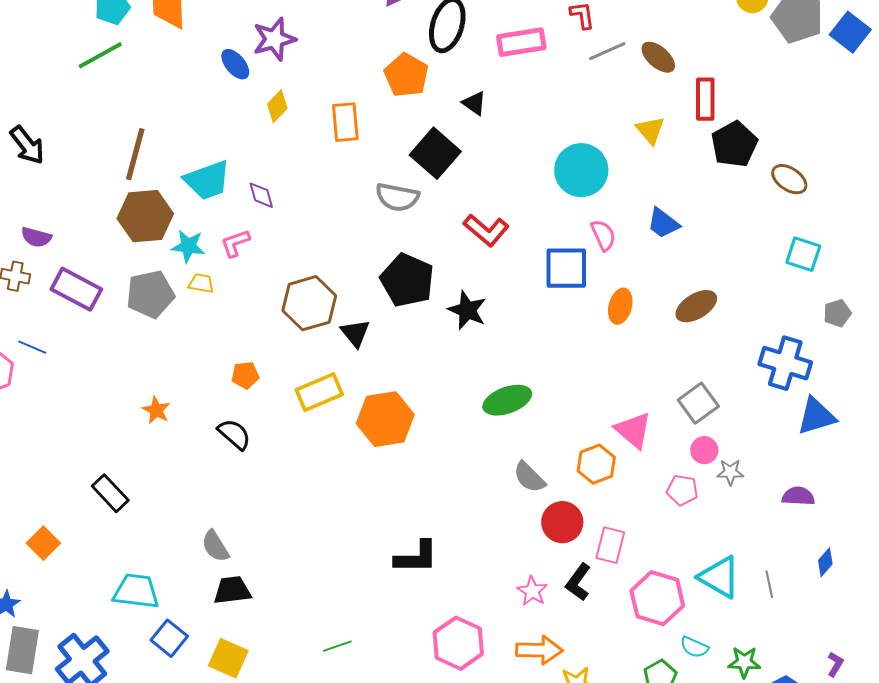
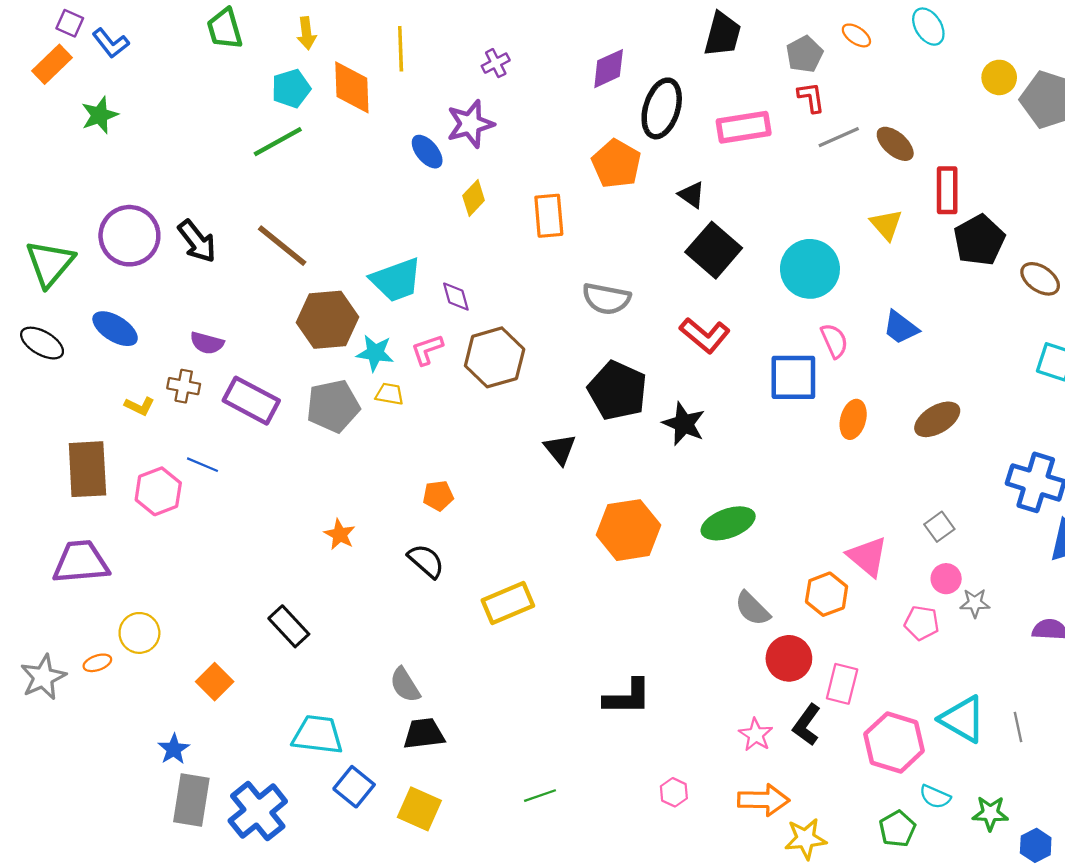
black square: (435, 153) -> (714, 250), moved
brown line: (135, 154) -> (282, 246), moved, turned -66
brown hexagon: (309, 303) -> (495, 357), moved
yellow rectangle: (319, 392) -> (508, 603), moved
gray square: (698, 403) -> (939, 527), size x0.7
orange hexagon: (385, 419) -> (628, 530), moved
pink hexagon: (458, 643) -> (674, 792), size x0.5

